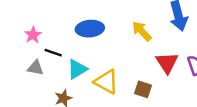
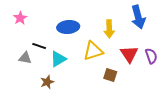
yellow arrow: (142, 31) -> (109, 29), turned -138
pink star: (33, 35) -> (20, 18), moved
yellow triangle: (106, 82) -> (93, 51), moved, turned -45

